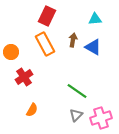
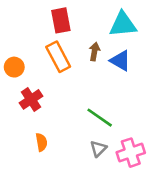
red rectangle: (47, 16) -> (61, 20), turned -36
cyan triangle: (95, 19) -> (123, 24), size x1.6
orange semicircle: (32, 110) -> (41, 142), turned -40

